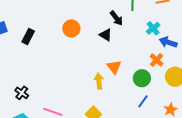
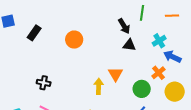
orange circle: (71, 28) -> (74, 40), moved
black triangle: (106, 35) -> (129, 45), moved, turned -32
black cross: (22, 93) -> (44, 83), moved, turned -32

